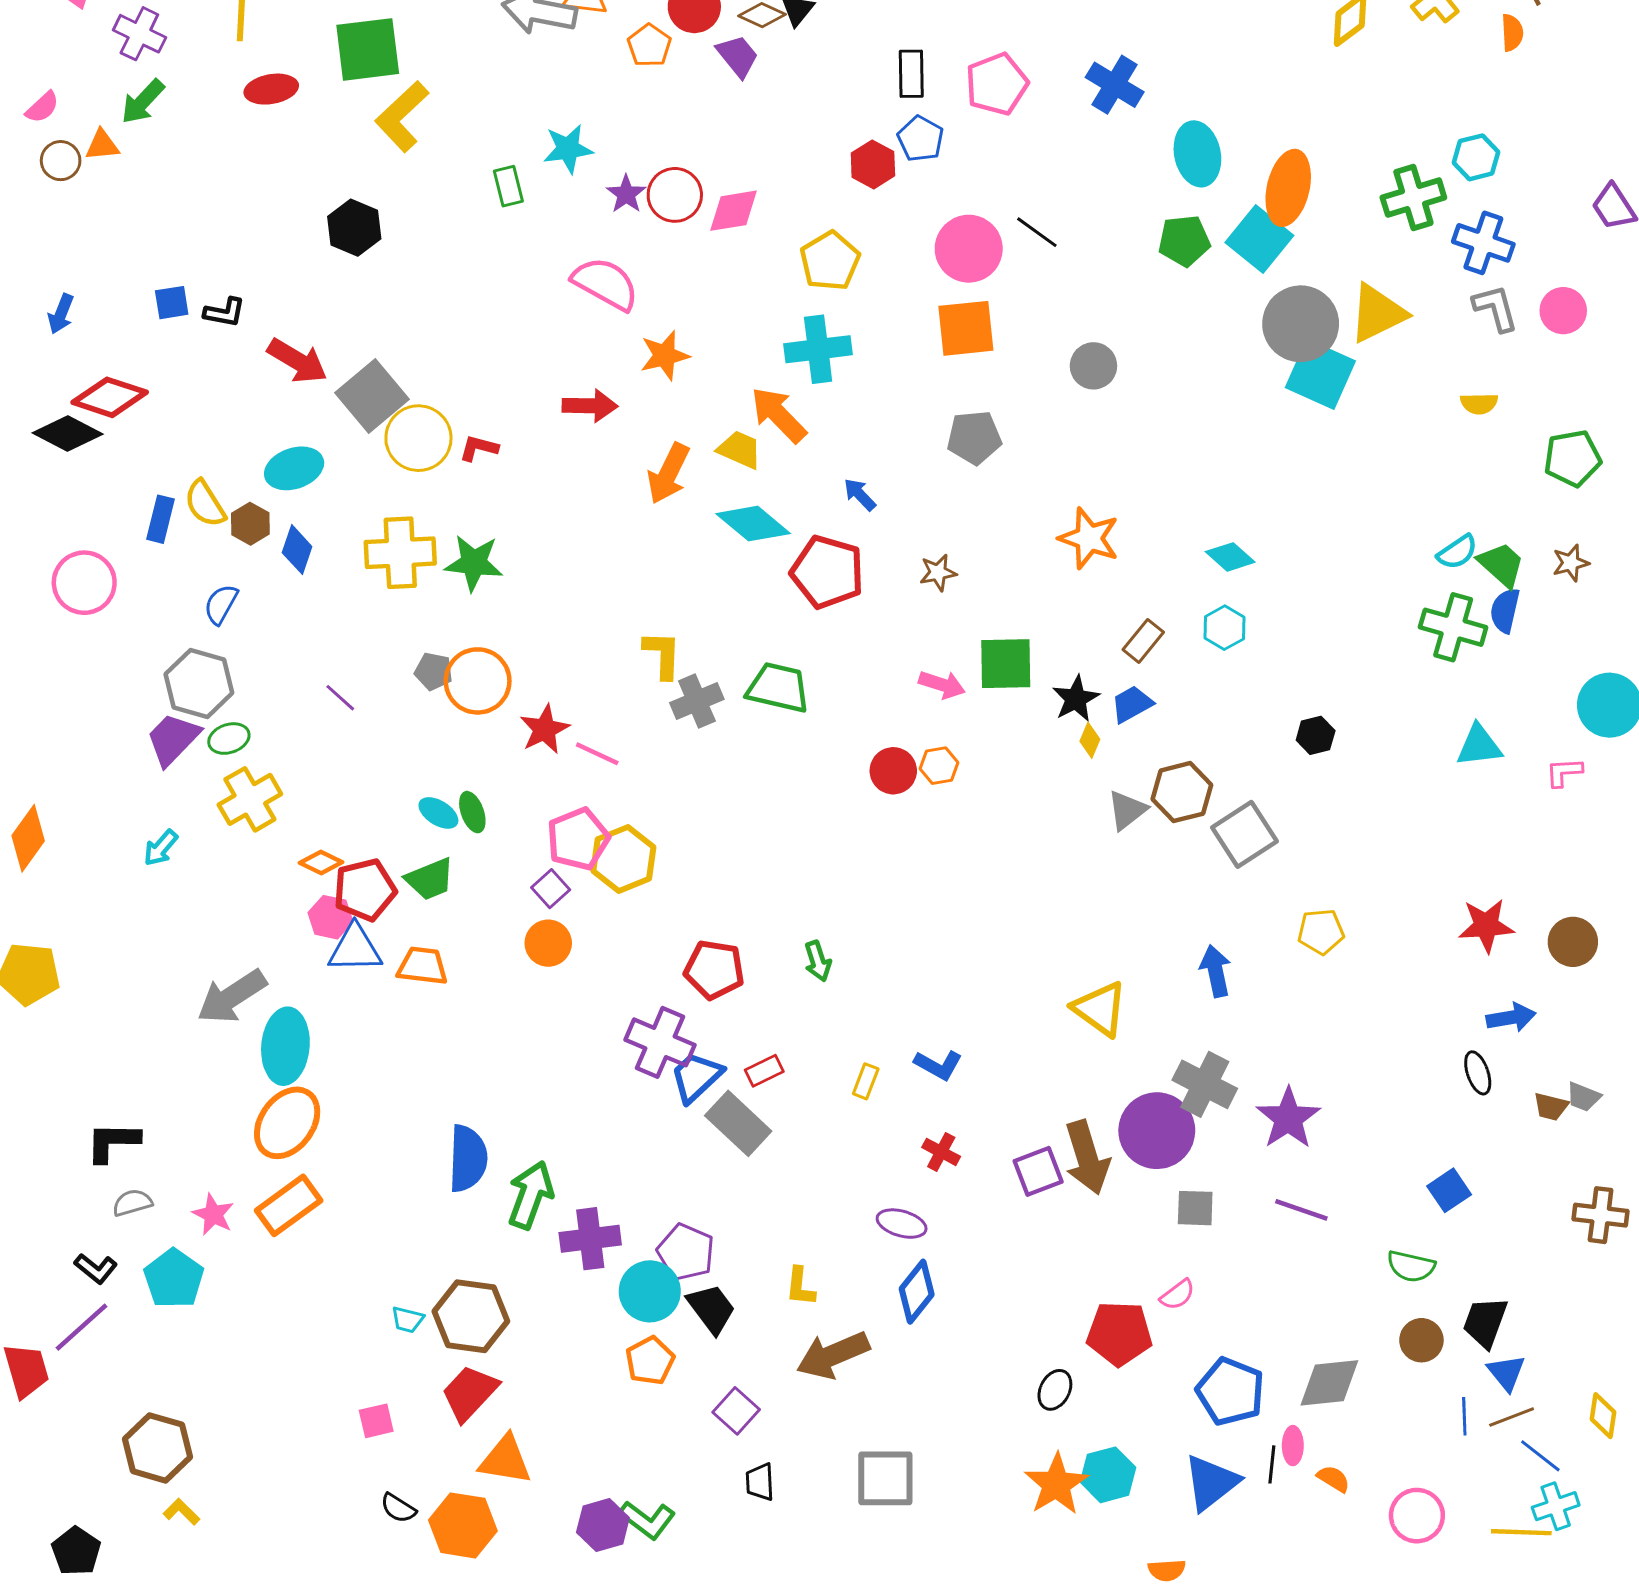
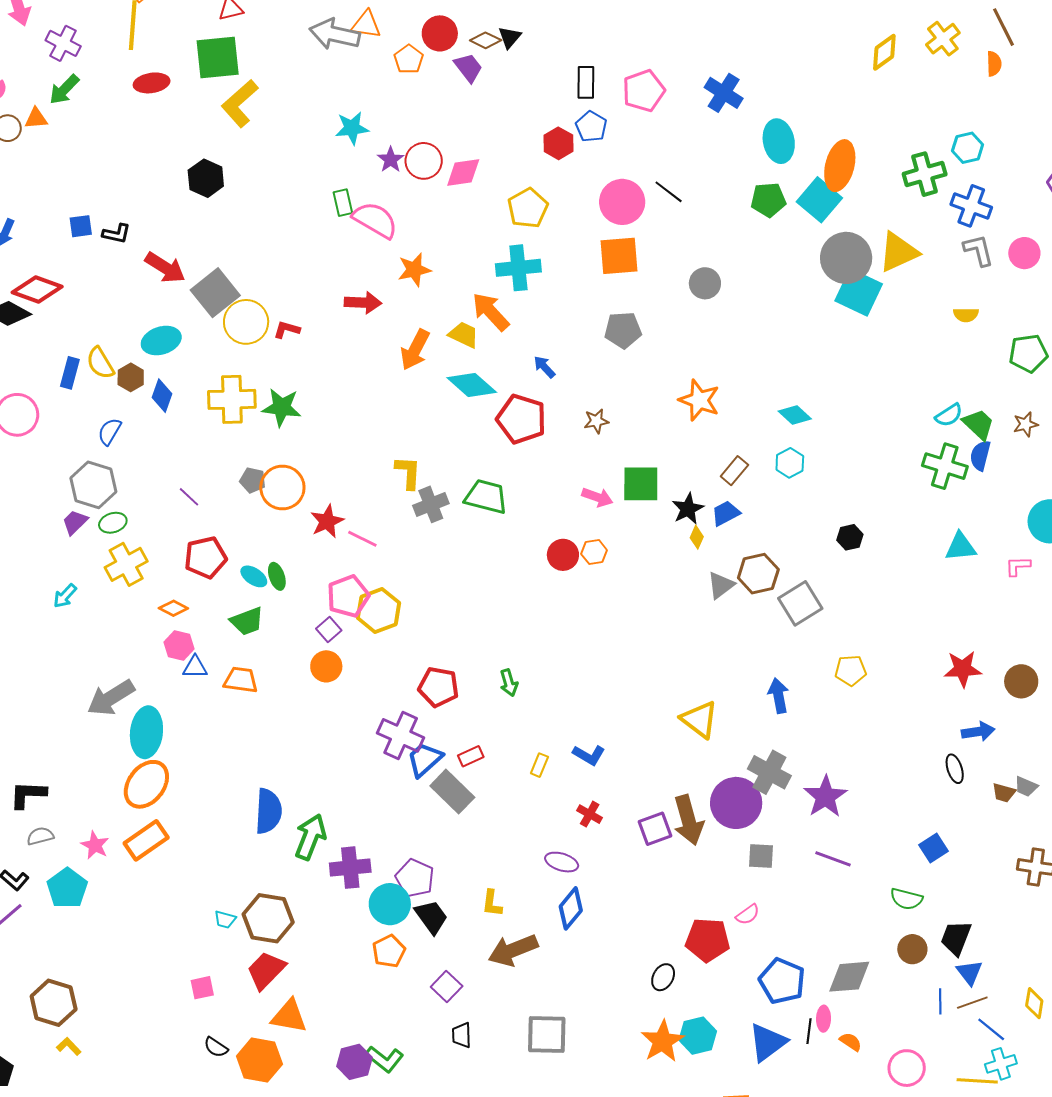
green rectangle: (508, 186) -> (343, 203), moved
purple trapezoid: (173, 739) -> (75, 522), size x0.7
red pentagon: (365, 890) -> (206, 557), moved
blue triangle: (355, 949) -> (195, 667), size x0.7

